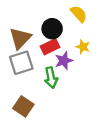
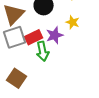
red rectangle: (50, 47) -> (34, 37), moved

